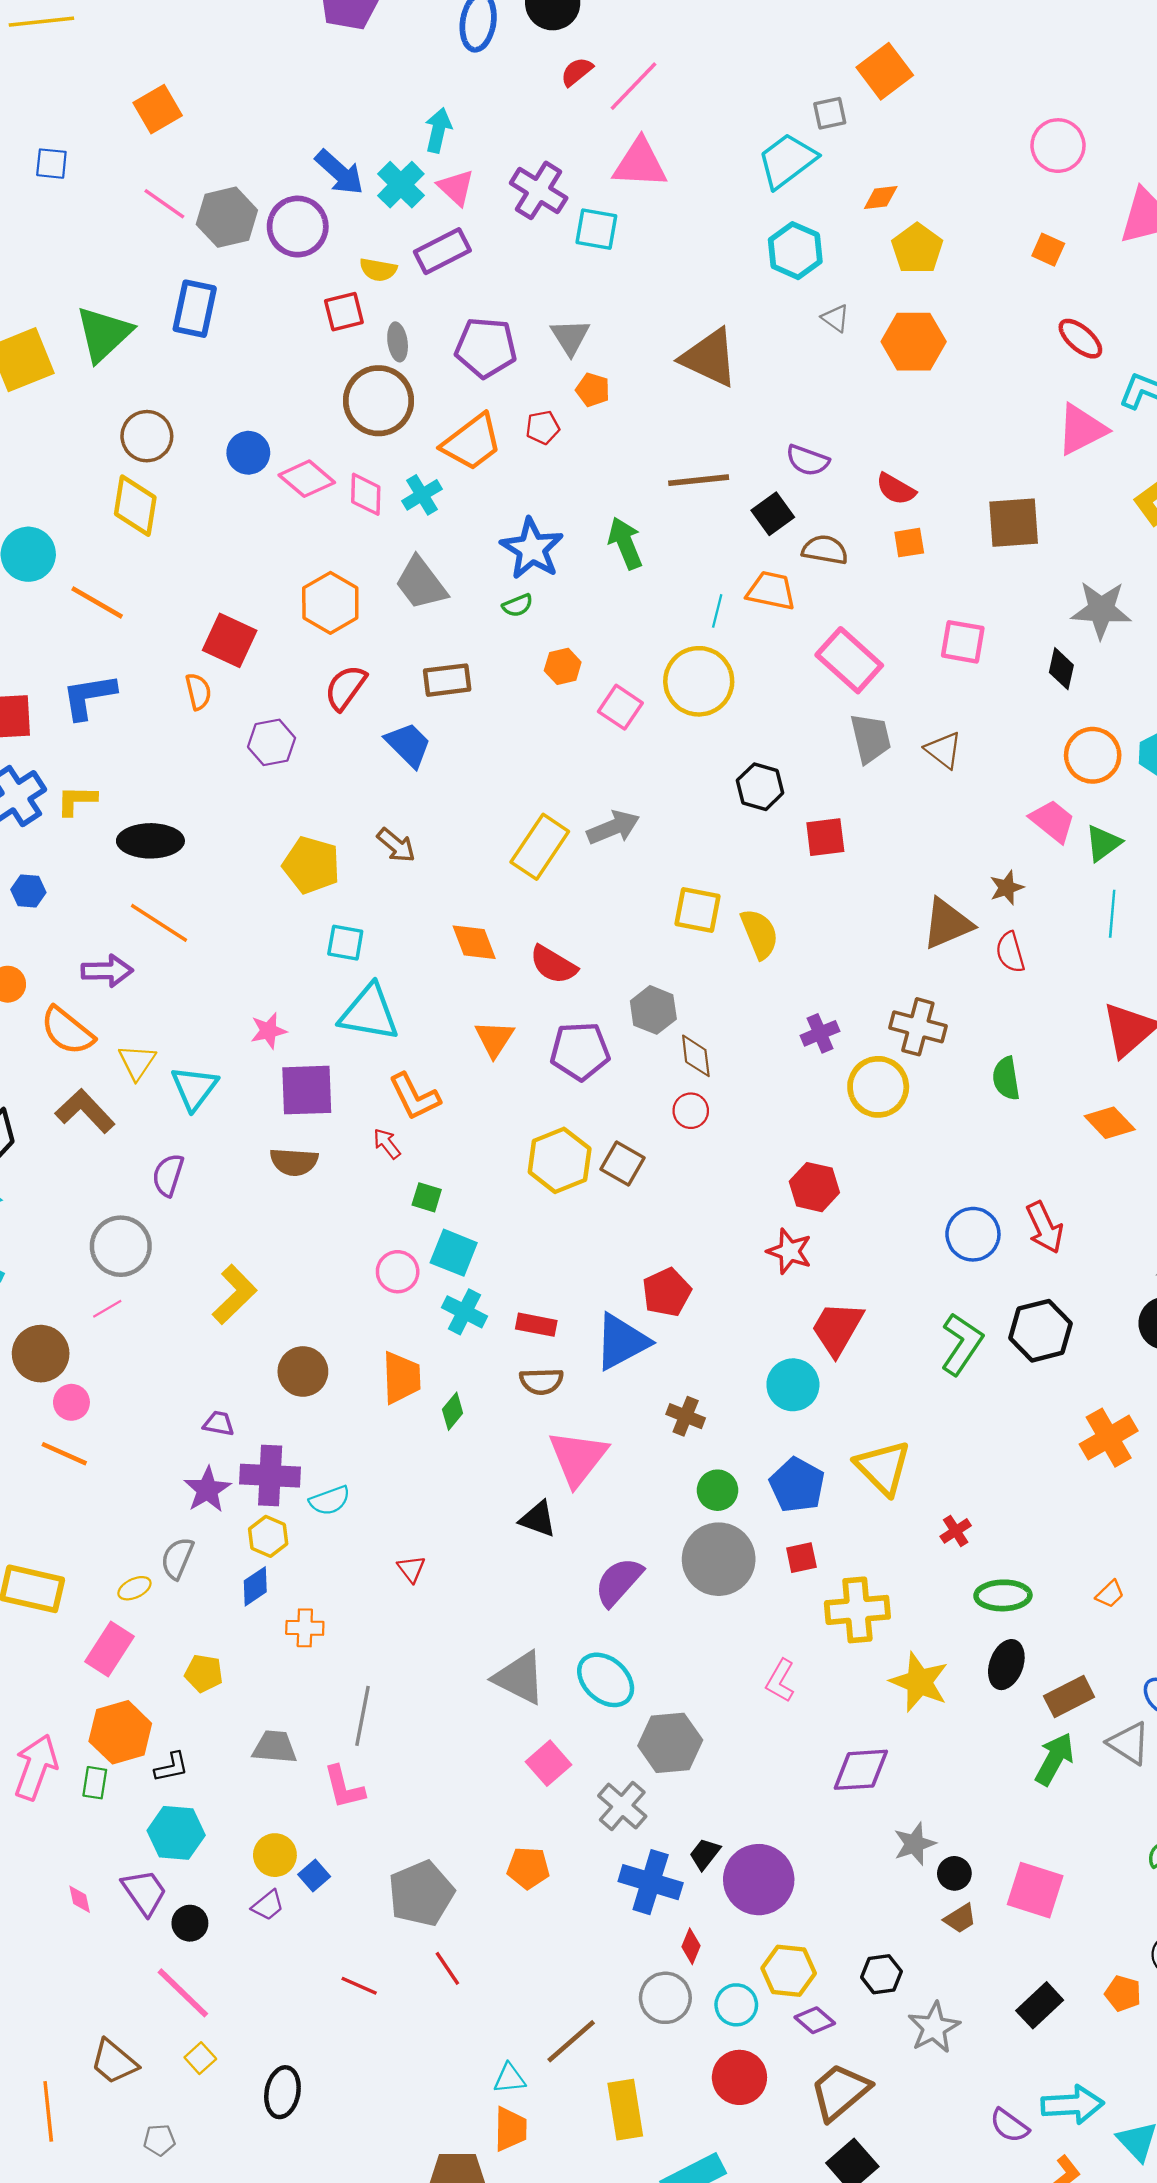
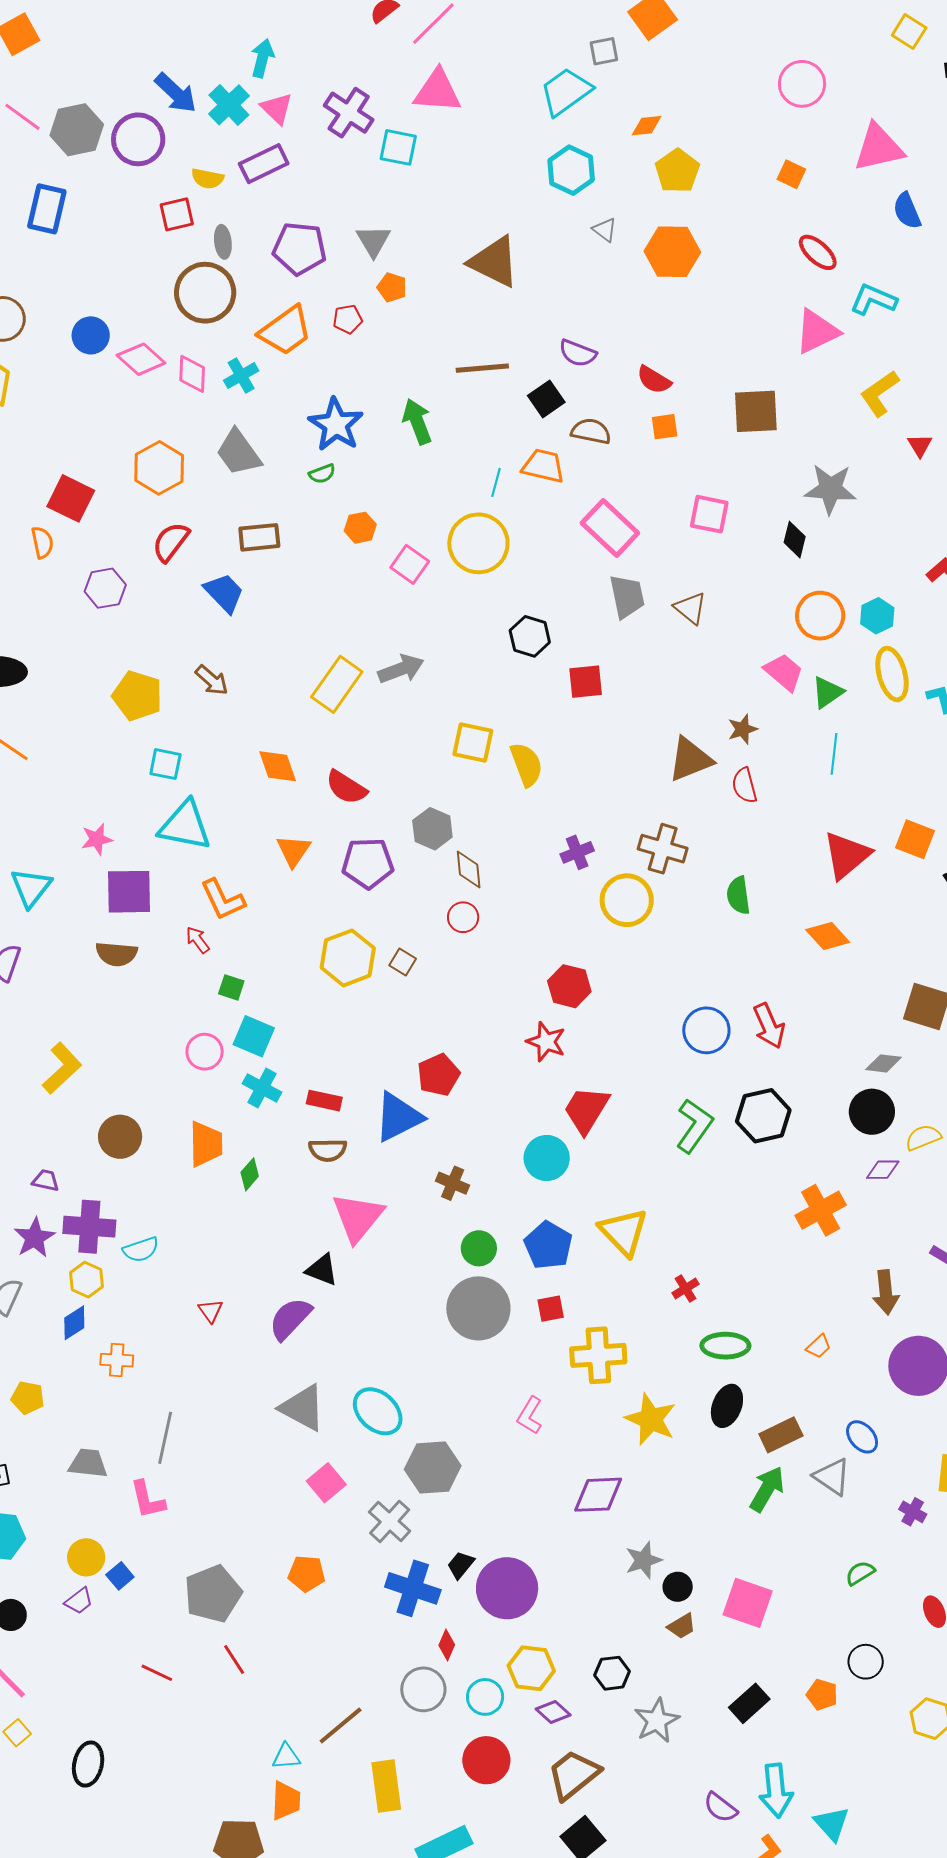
brown square: (623, 1164) -> (403, 962), size x0.7
purple semicircle: (619, 1582) -> (290, 1319), moved
cyan arrow: (1073, 2105) -> (776, 1791), turned 86

